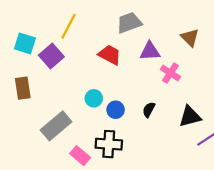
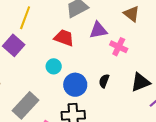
cyan circle: (94, 98) -> (54, 66), moved
blue circle: (116, 110) -> (75, 85), size x1.5

